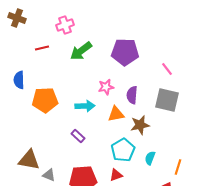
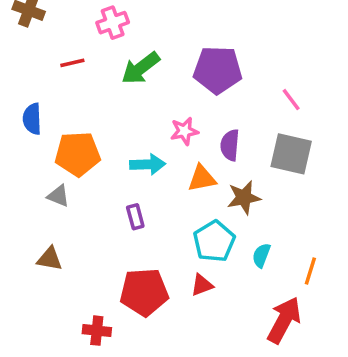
purple rectangle: (78, 136) -> (135, 217), turned 32
brown triangle: (29, 160) -> (50, 259), size x0.7
gray triangle: (49, 175) -> (58, 196), moved

